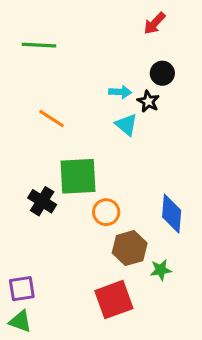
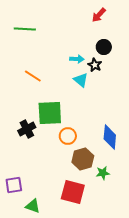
black cross: (42, 201) -> (27, 129), turned 30
red square: (114, 300) -> (73, 192), turned 35
green triangle: (20, 321) -> (33, 206), moved

